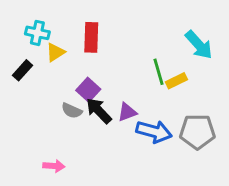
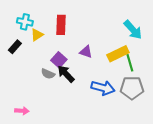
green line: (158, 72) -> (130, 63), moved
yellow rectangle: (176, 81) -> (118, 54), size x1.5
purple triangle: (127, 112) -> (86, 52), moved, turned 40
pink arrow: (54, 166) -> (22, 111), moved

